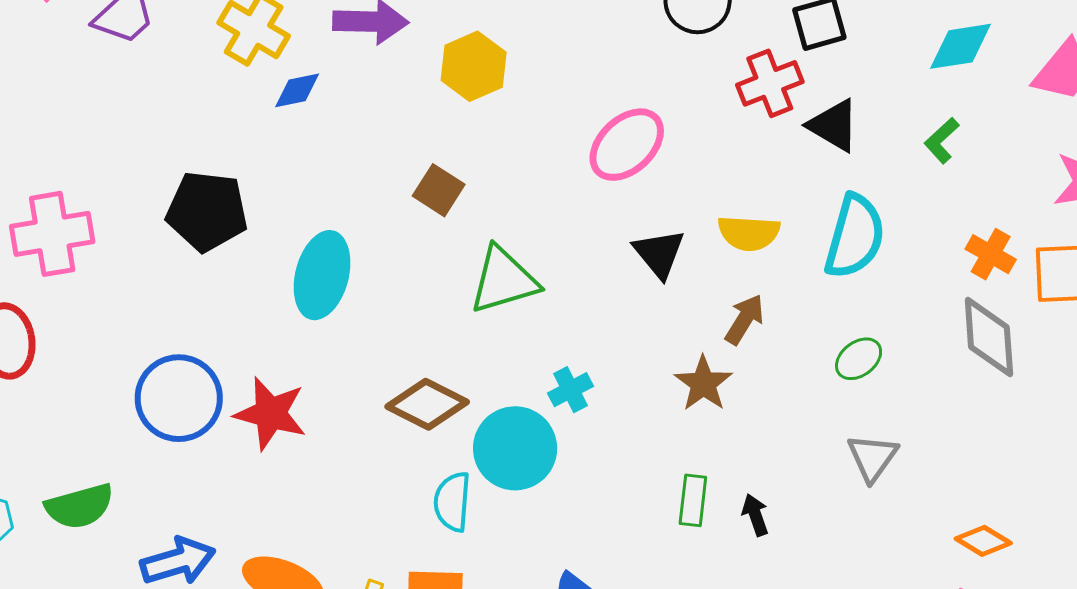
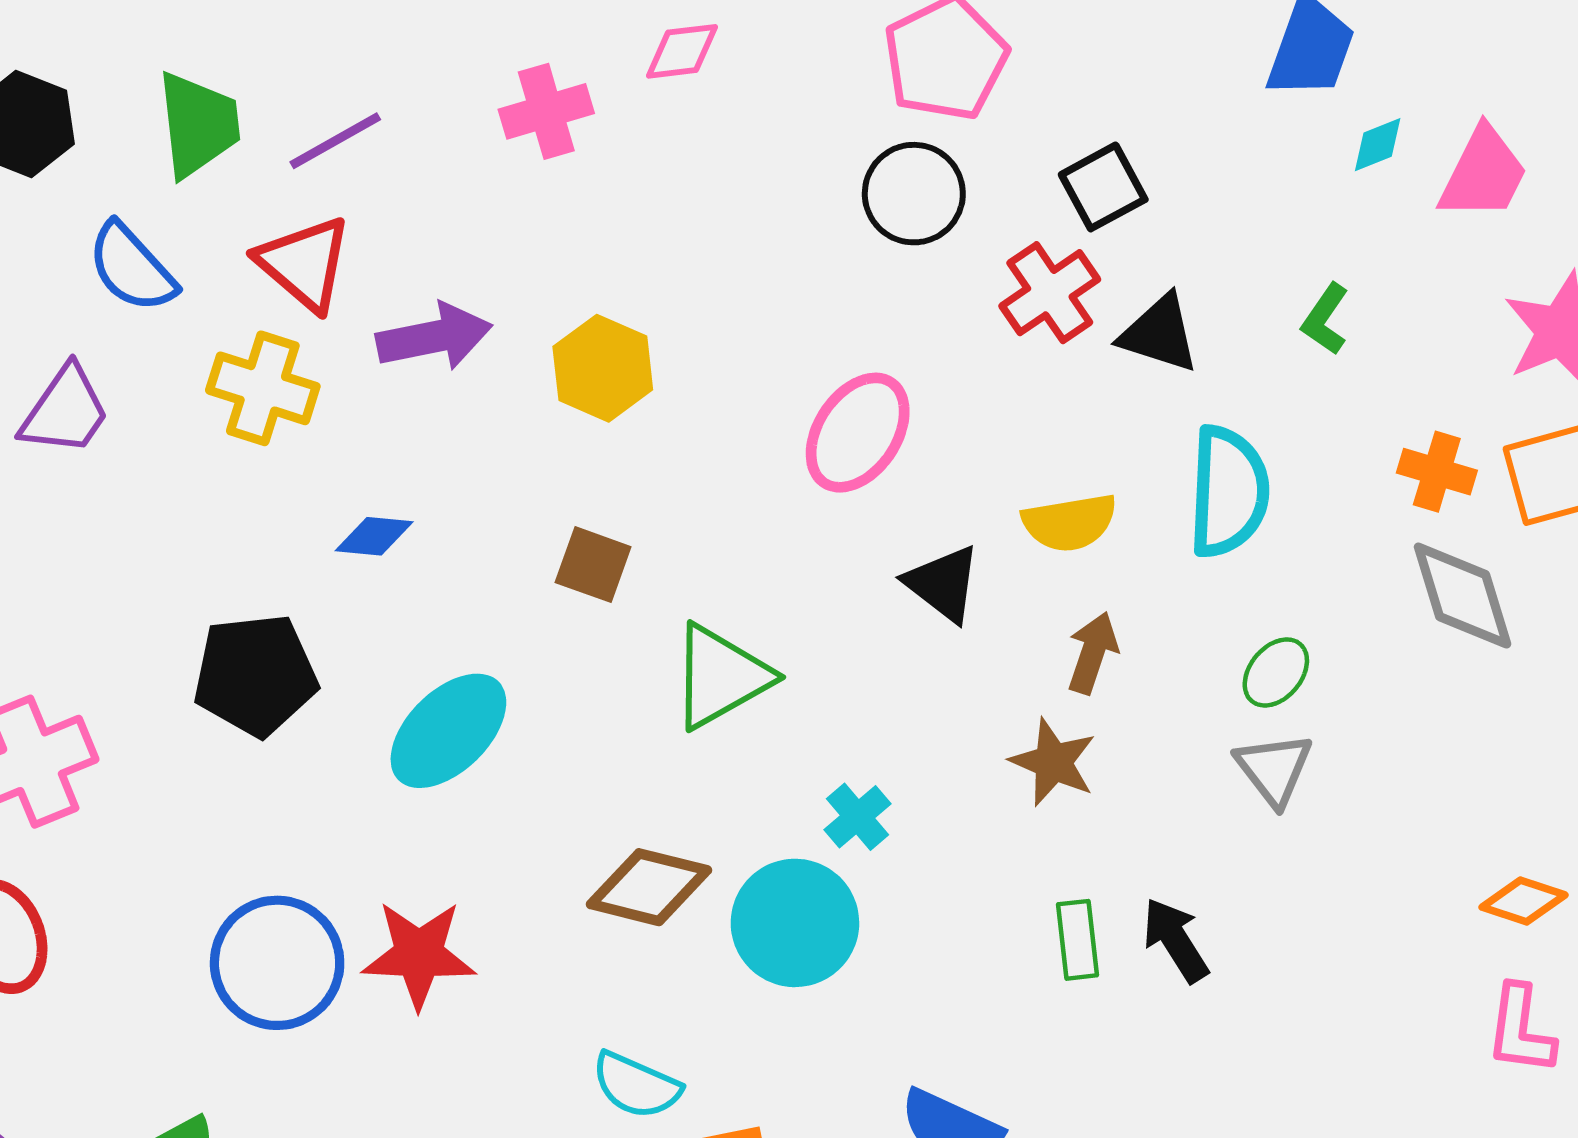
cyan diamond: (961, 46) -> (1378, 145), moved, size x0.6
blue diamond: (297, 90) -> (374, 536), moved, turned 30
cyan ellipse: (322, 275) -> (448, 731), turned 44
gray triangle: (872, 457) -> (1274, 769), moved
cyan semicircle: (452, 502) -> (636, 1085), moved, turned -58
black arrow: (755, 515) -> (1175, 940), size x1.4

